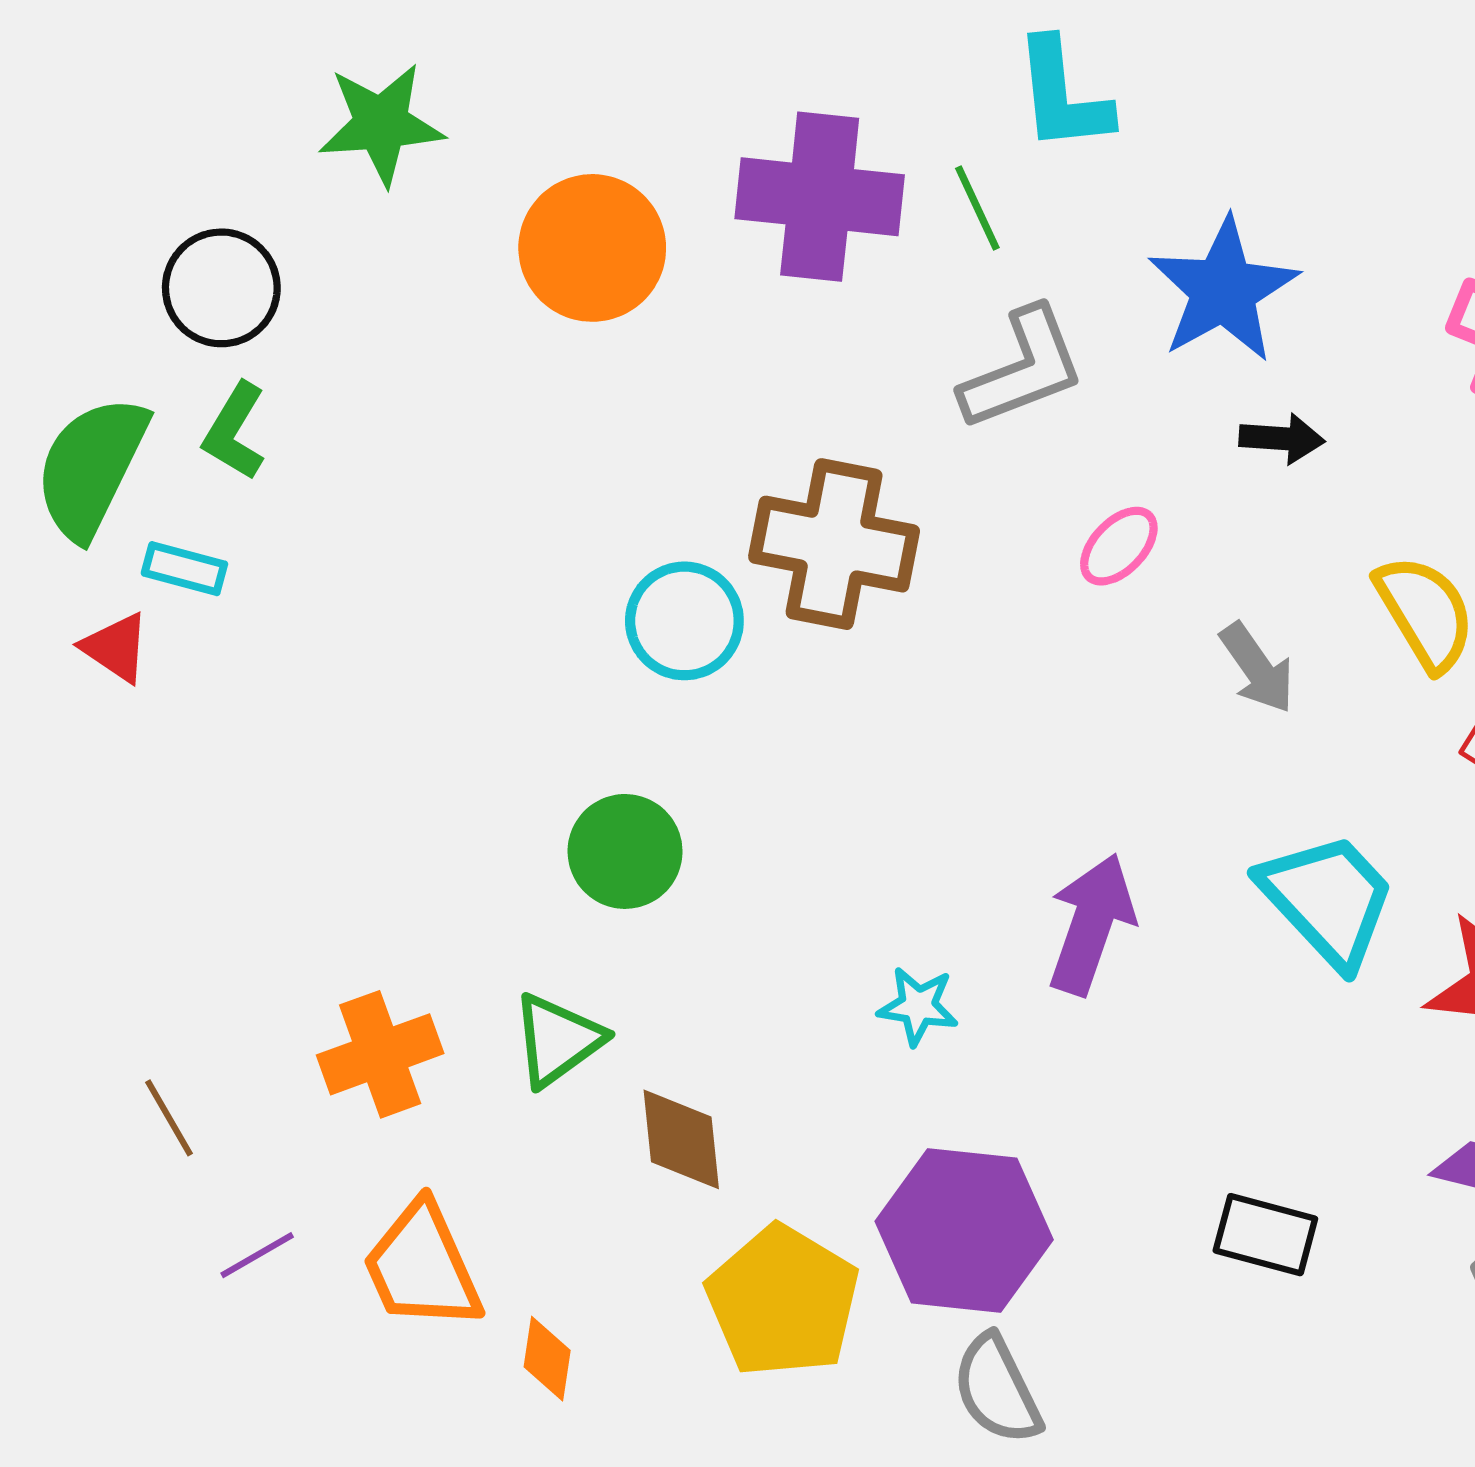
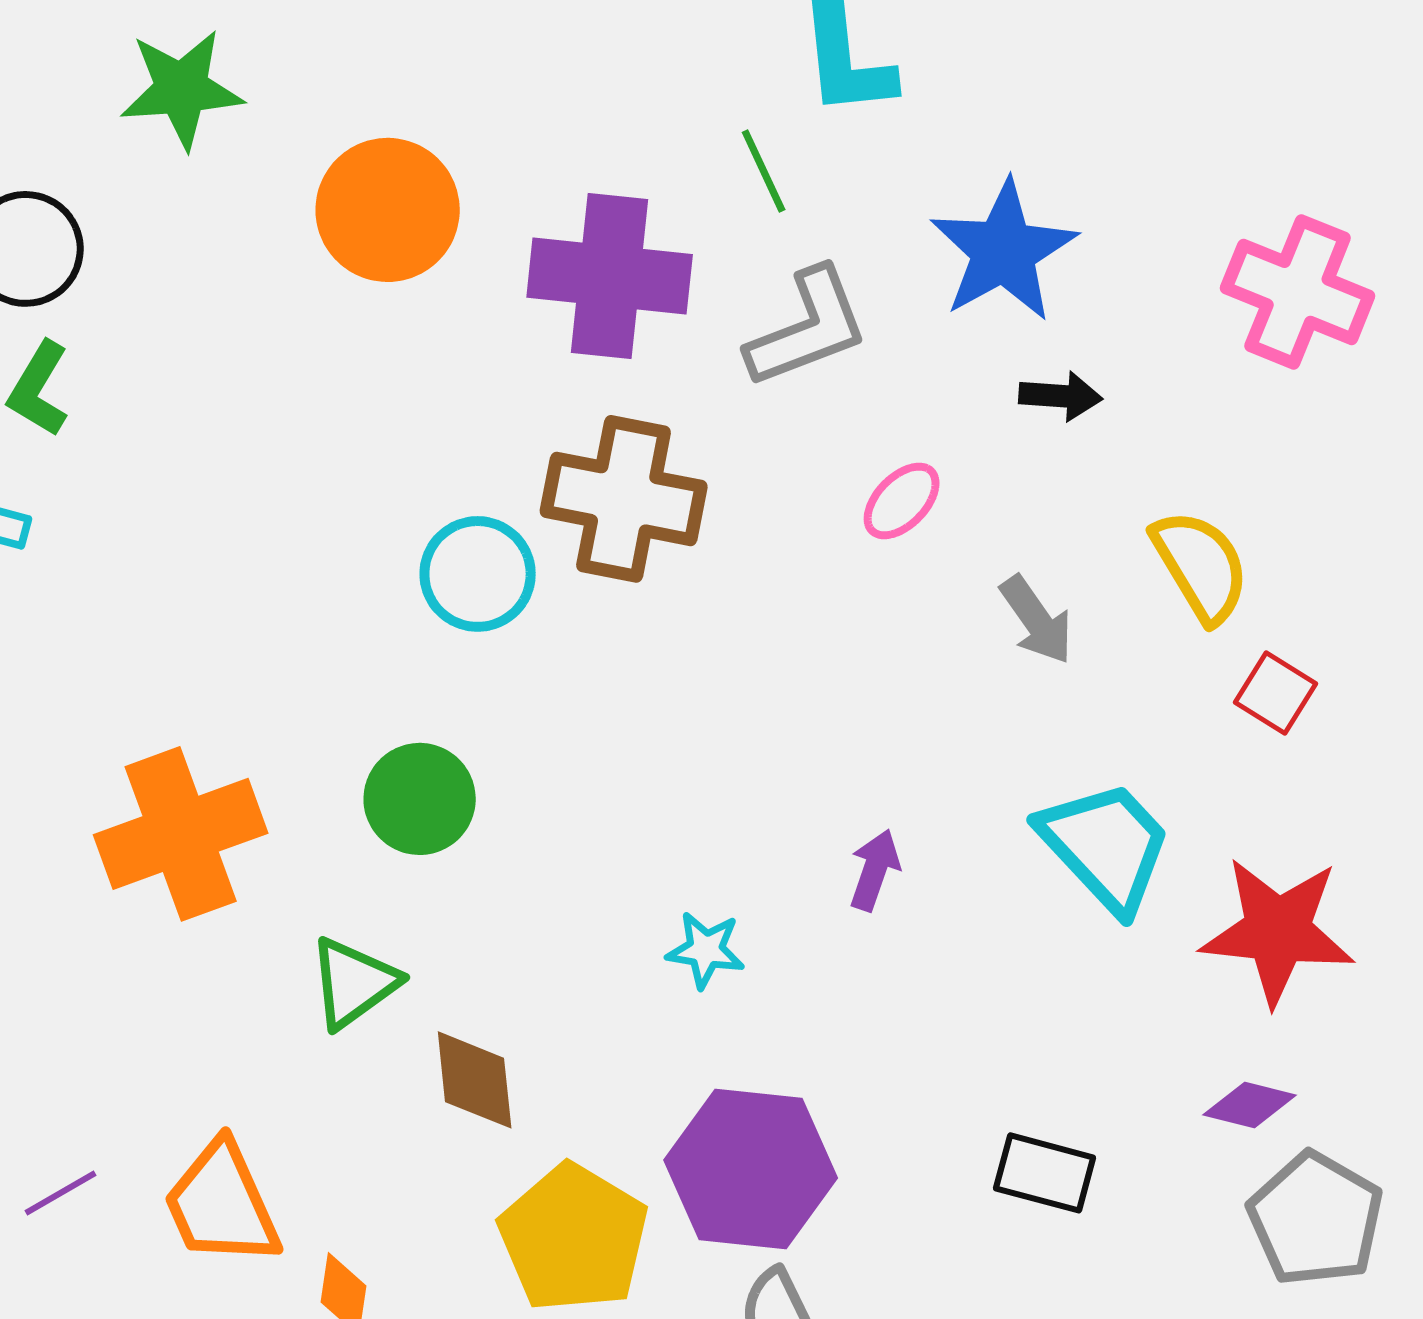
purple cross: (820, 197) -> (610, 276), moved
purple arrow: (1091, 924) -> (875, 870), size x0.6
orange cross: (380, 1054) -> (181, 834), moved, size x1.4

